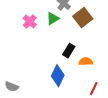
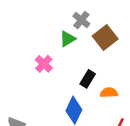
pink cross: (30, 22) -> (44, 64), moved

